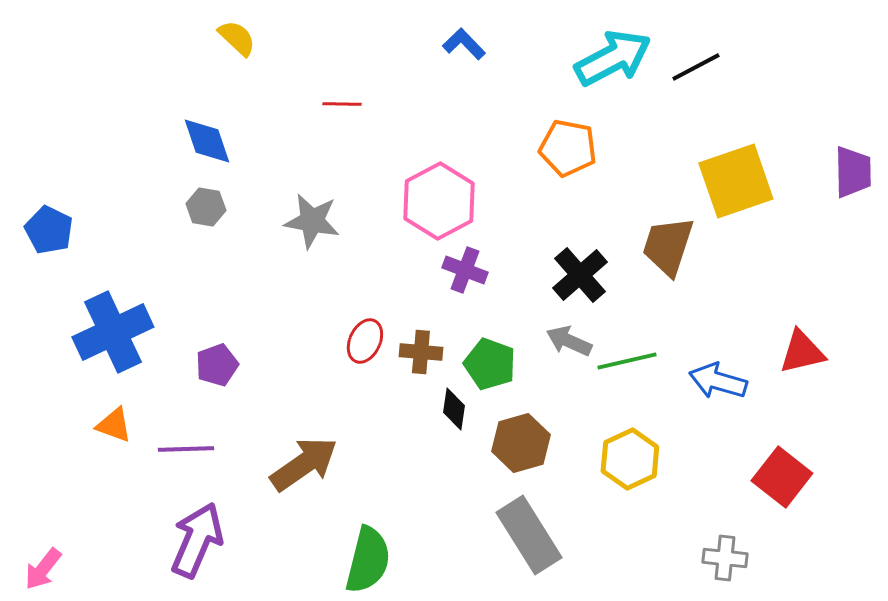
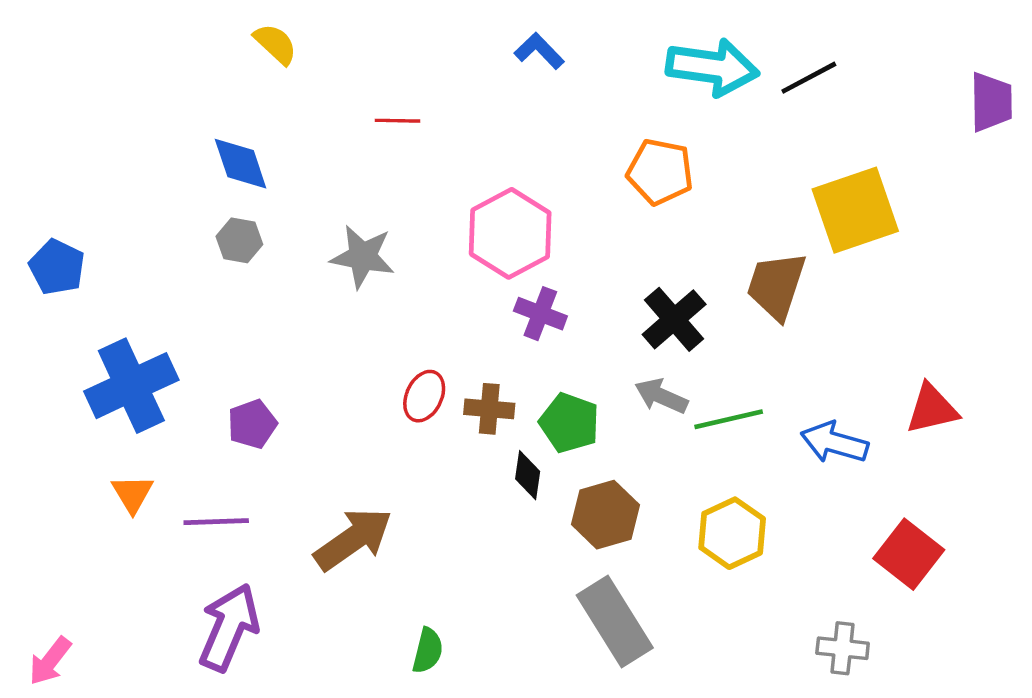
cyan arrow: (613, 58) -> (712, 67), turned 36
purple trapezoid: (853, 172) -> (991, 102), moved
orange triangle: (114, 425) -> (132, 494), turned 39
green semicircle: (368, 560) -> (428, 651), size x0.6

